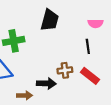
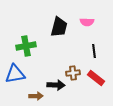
pink semicircle: (95, 23) -> (87, 22), moved

